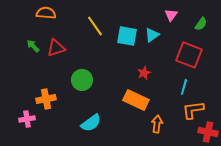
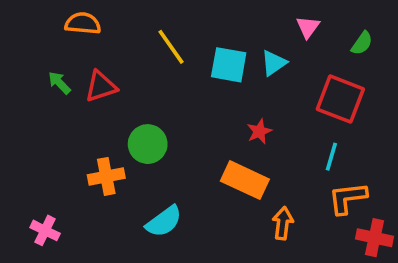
orange cross: (46, 99) -> (106, 176), moved
pink cross: (27, 119) -> (45, 230), moved, turned 35

